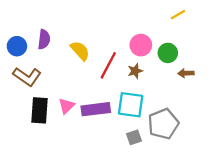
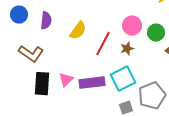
blue circle: (17, 46) -> (19, 15), moved
yellow semicircle: (80, 51) -> (78, 31), turned 78
cyan square: (131, 105) -> (123, 79), turned -35

